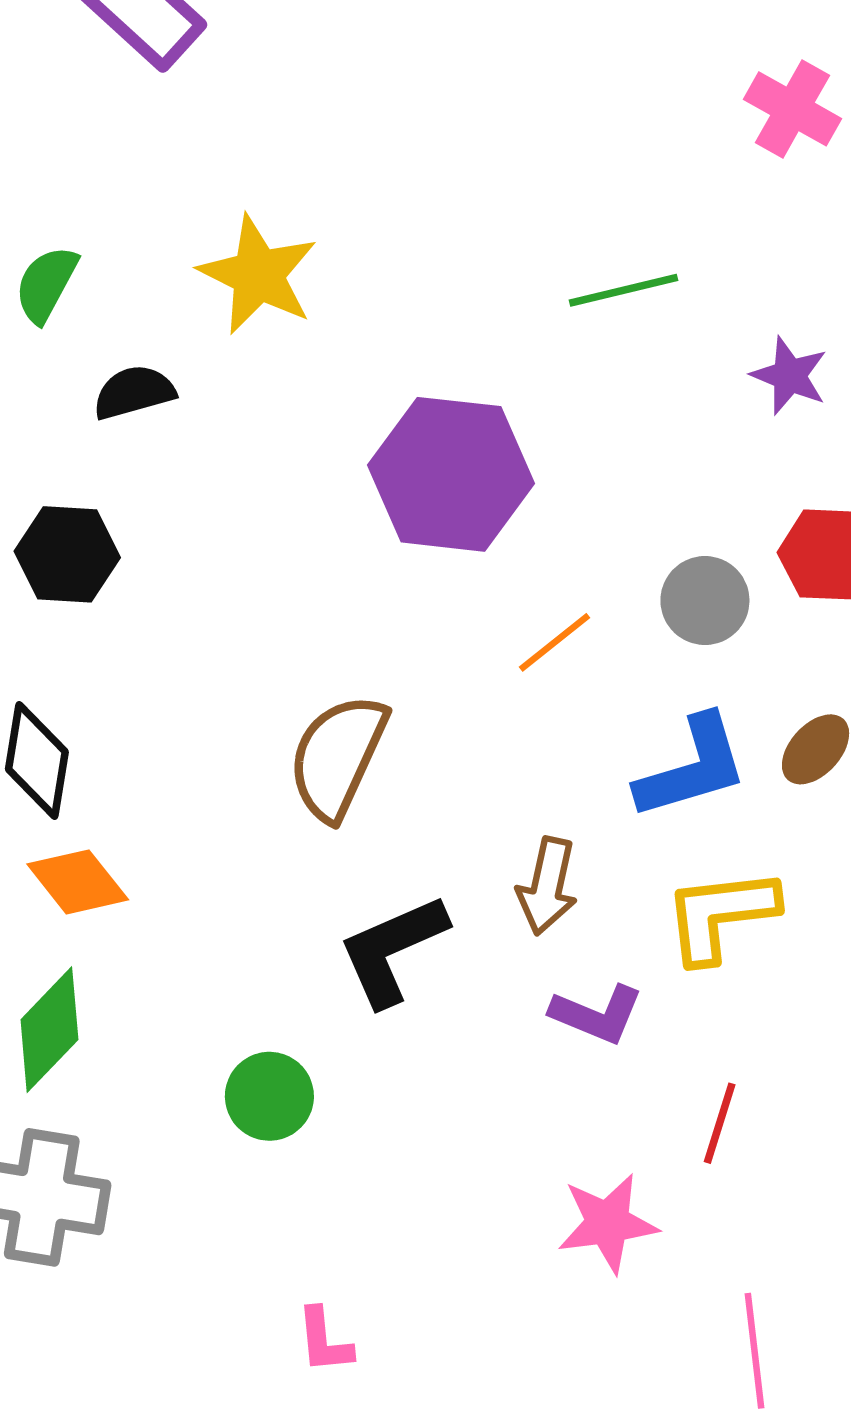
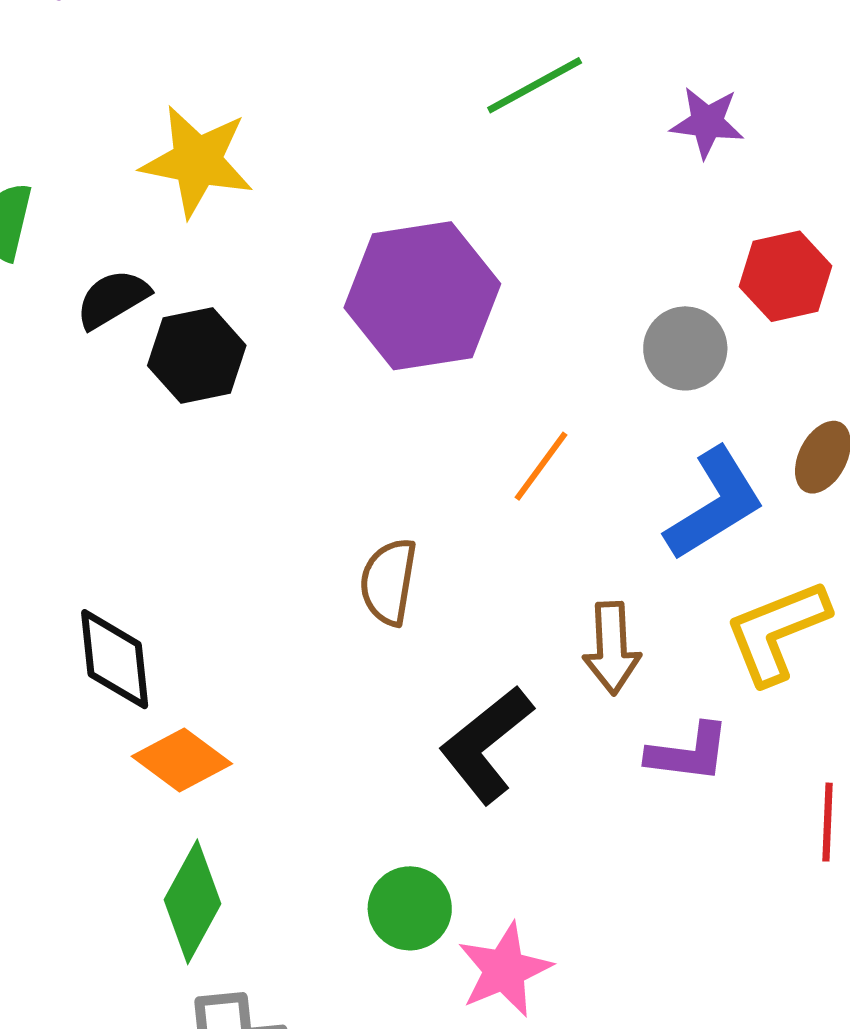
black hexagon: (67, 554) -> (197, 355), moved
orange line: (554, 642) -> (541, 466), moved
brown semicircle: (338, 757) -> (388, 582), size x0.7
pink star: (608, 1223) -> (505, 970), moved

